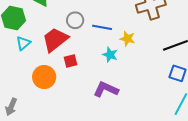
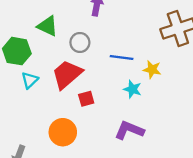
gray circle: (75, 20) -> (80, 42), moved
orange circle: (44, 77) -> (63, 132), moved

